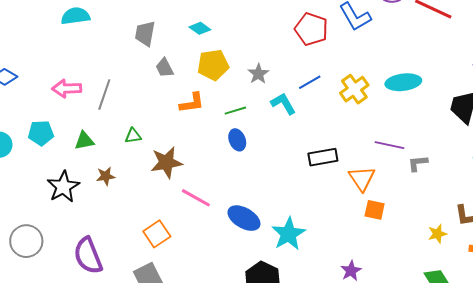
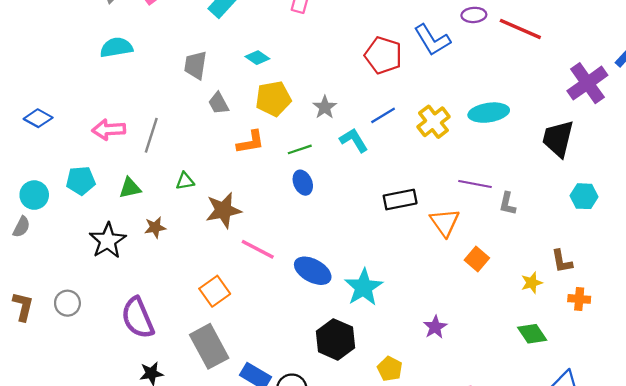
gray L-shape: (418, 163) -> (507, 204), turned -70
orange square: (375, 210) -> (477, 259), moved, turned 30
gray circle: (26, 241) -> (67, 303), size x0.7

